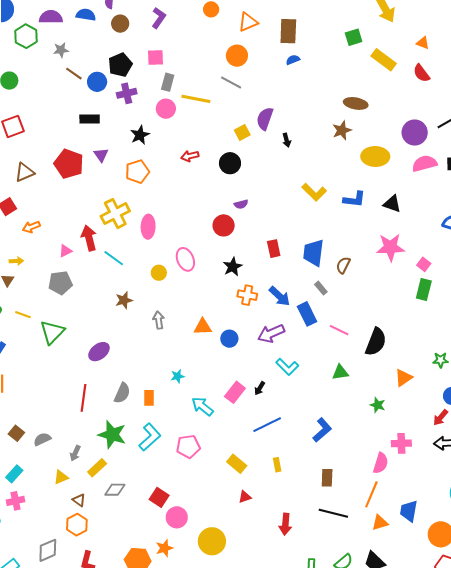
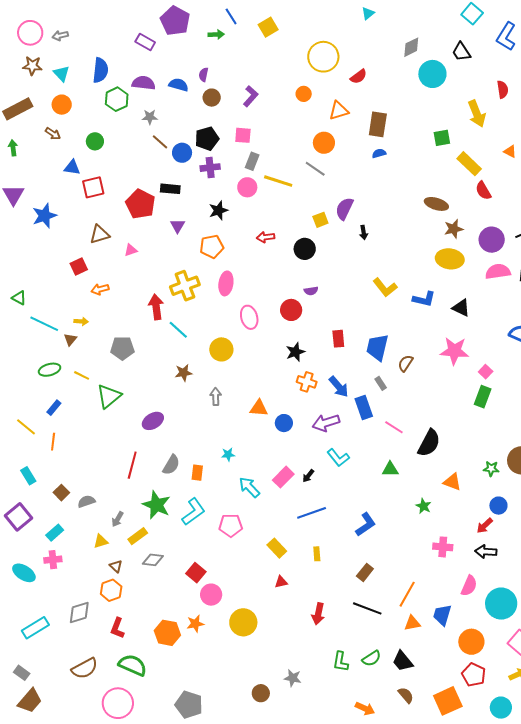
red semicircle: (421, 73) -> (483, 191), moved
brown star: (342, 130) -> (454, 229), moved
red pentagon: (69, 164) -> (140, 204), moved
pink ellipse: (148, 227) -> (226, 283), moved
pink triangle: (65, 251) -> (131, 250), moved
pink ellipse: (185, 259) -> (249, 317), moved
yellow circle: (159, 273) -> (221, 349), size x1.5
orange triangle: (403, 378) -> (452, 482), turned 48
pink semicircle: (381, 463) -> (469, 586), moved
brown rectangle: (327, 478) -> (365, 572), turned 30

